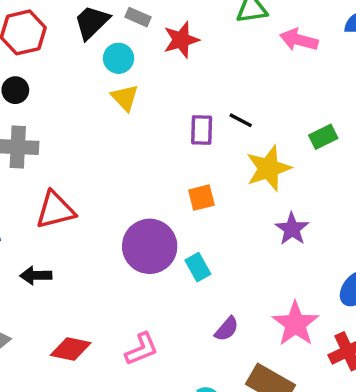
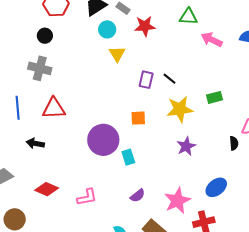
yellow triangle: (125, 98) -> (117, 54), moved

